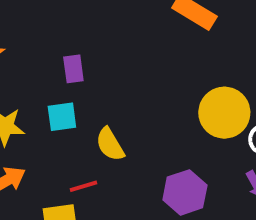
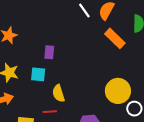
red line: (83, 186) -> (50, 112), moved

